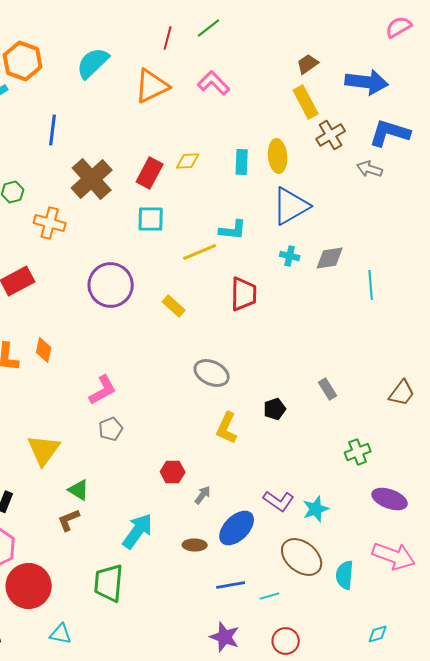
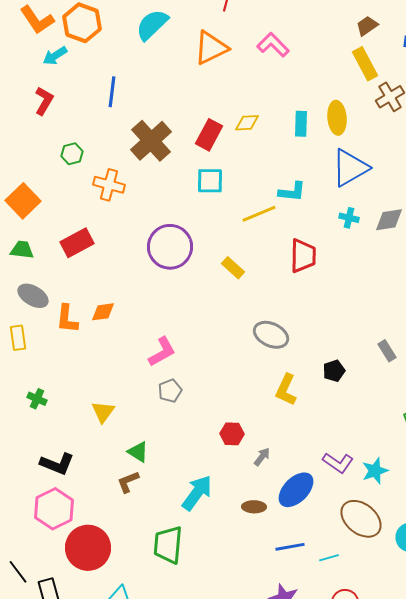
orange diamond: (44, 350) -> (103, 312), turned 70
yellow triangle: (44, 450) -> (103, 412), size x0.7

